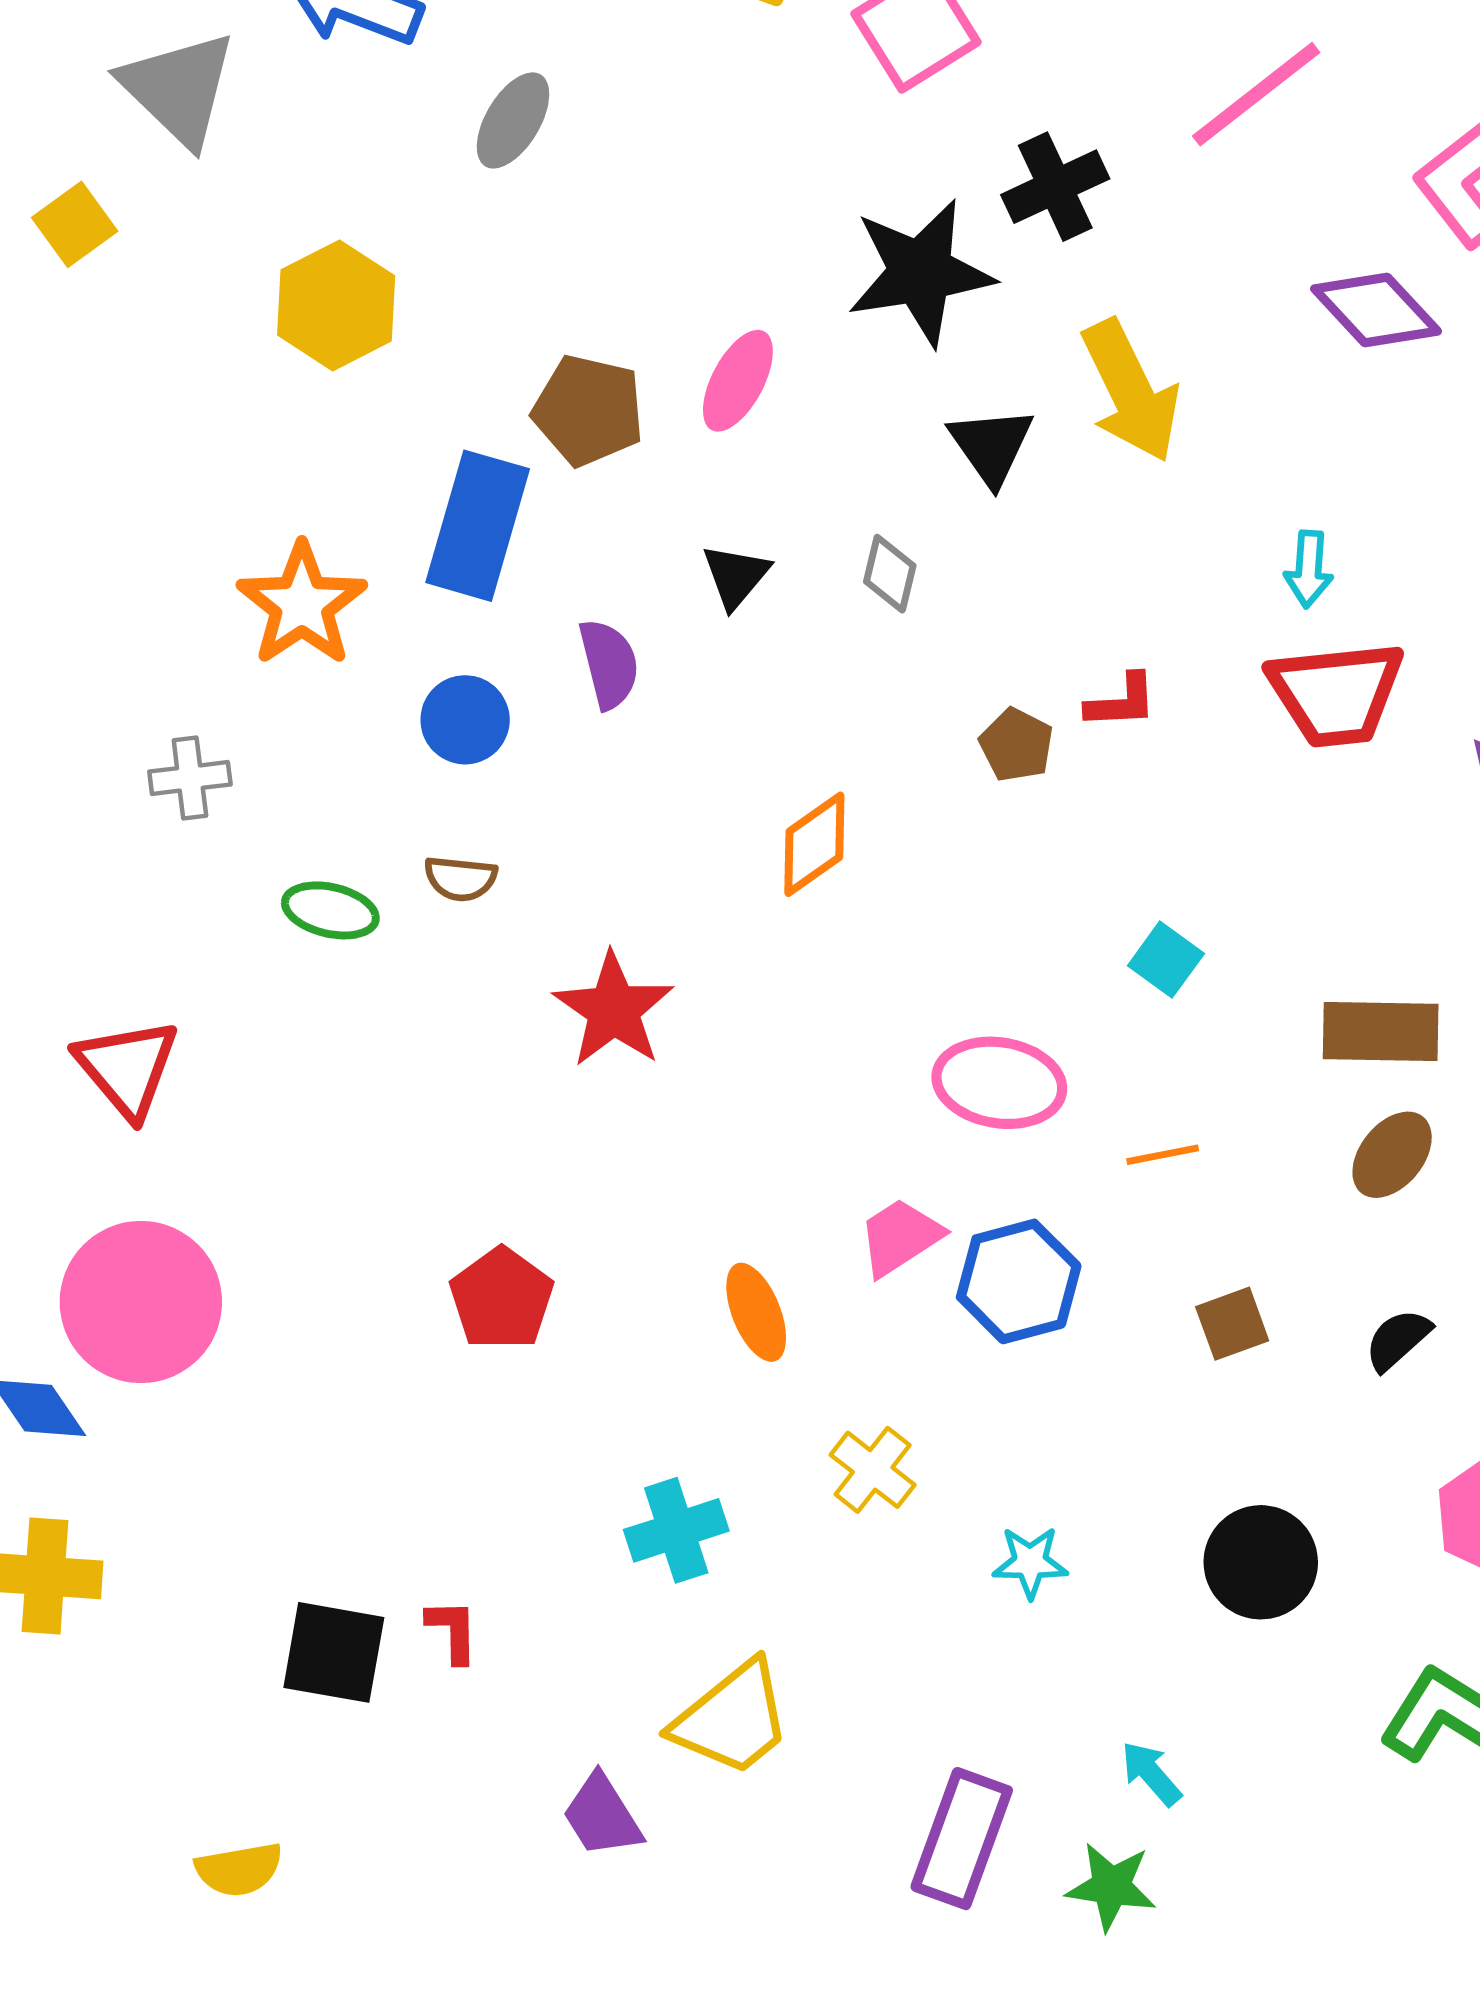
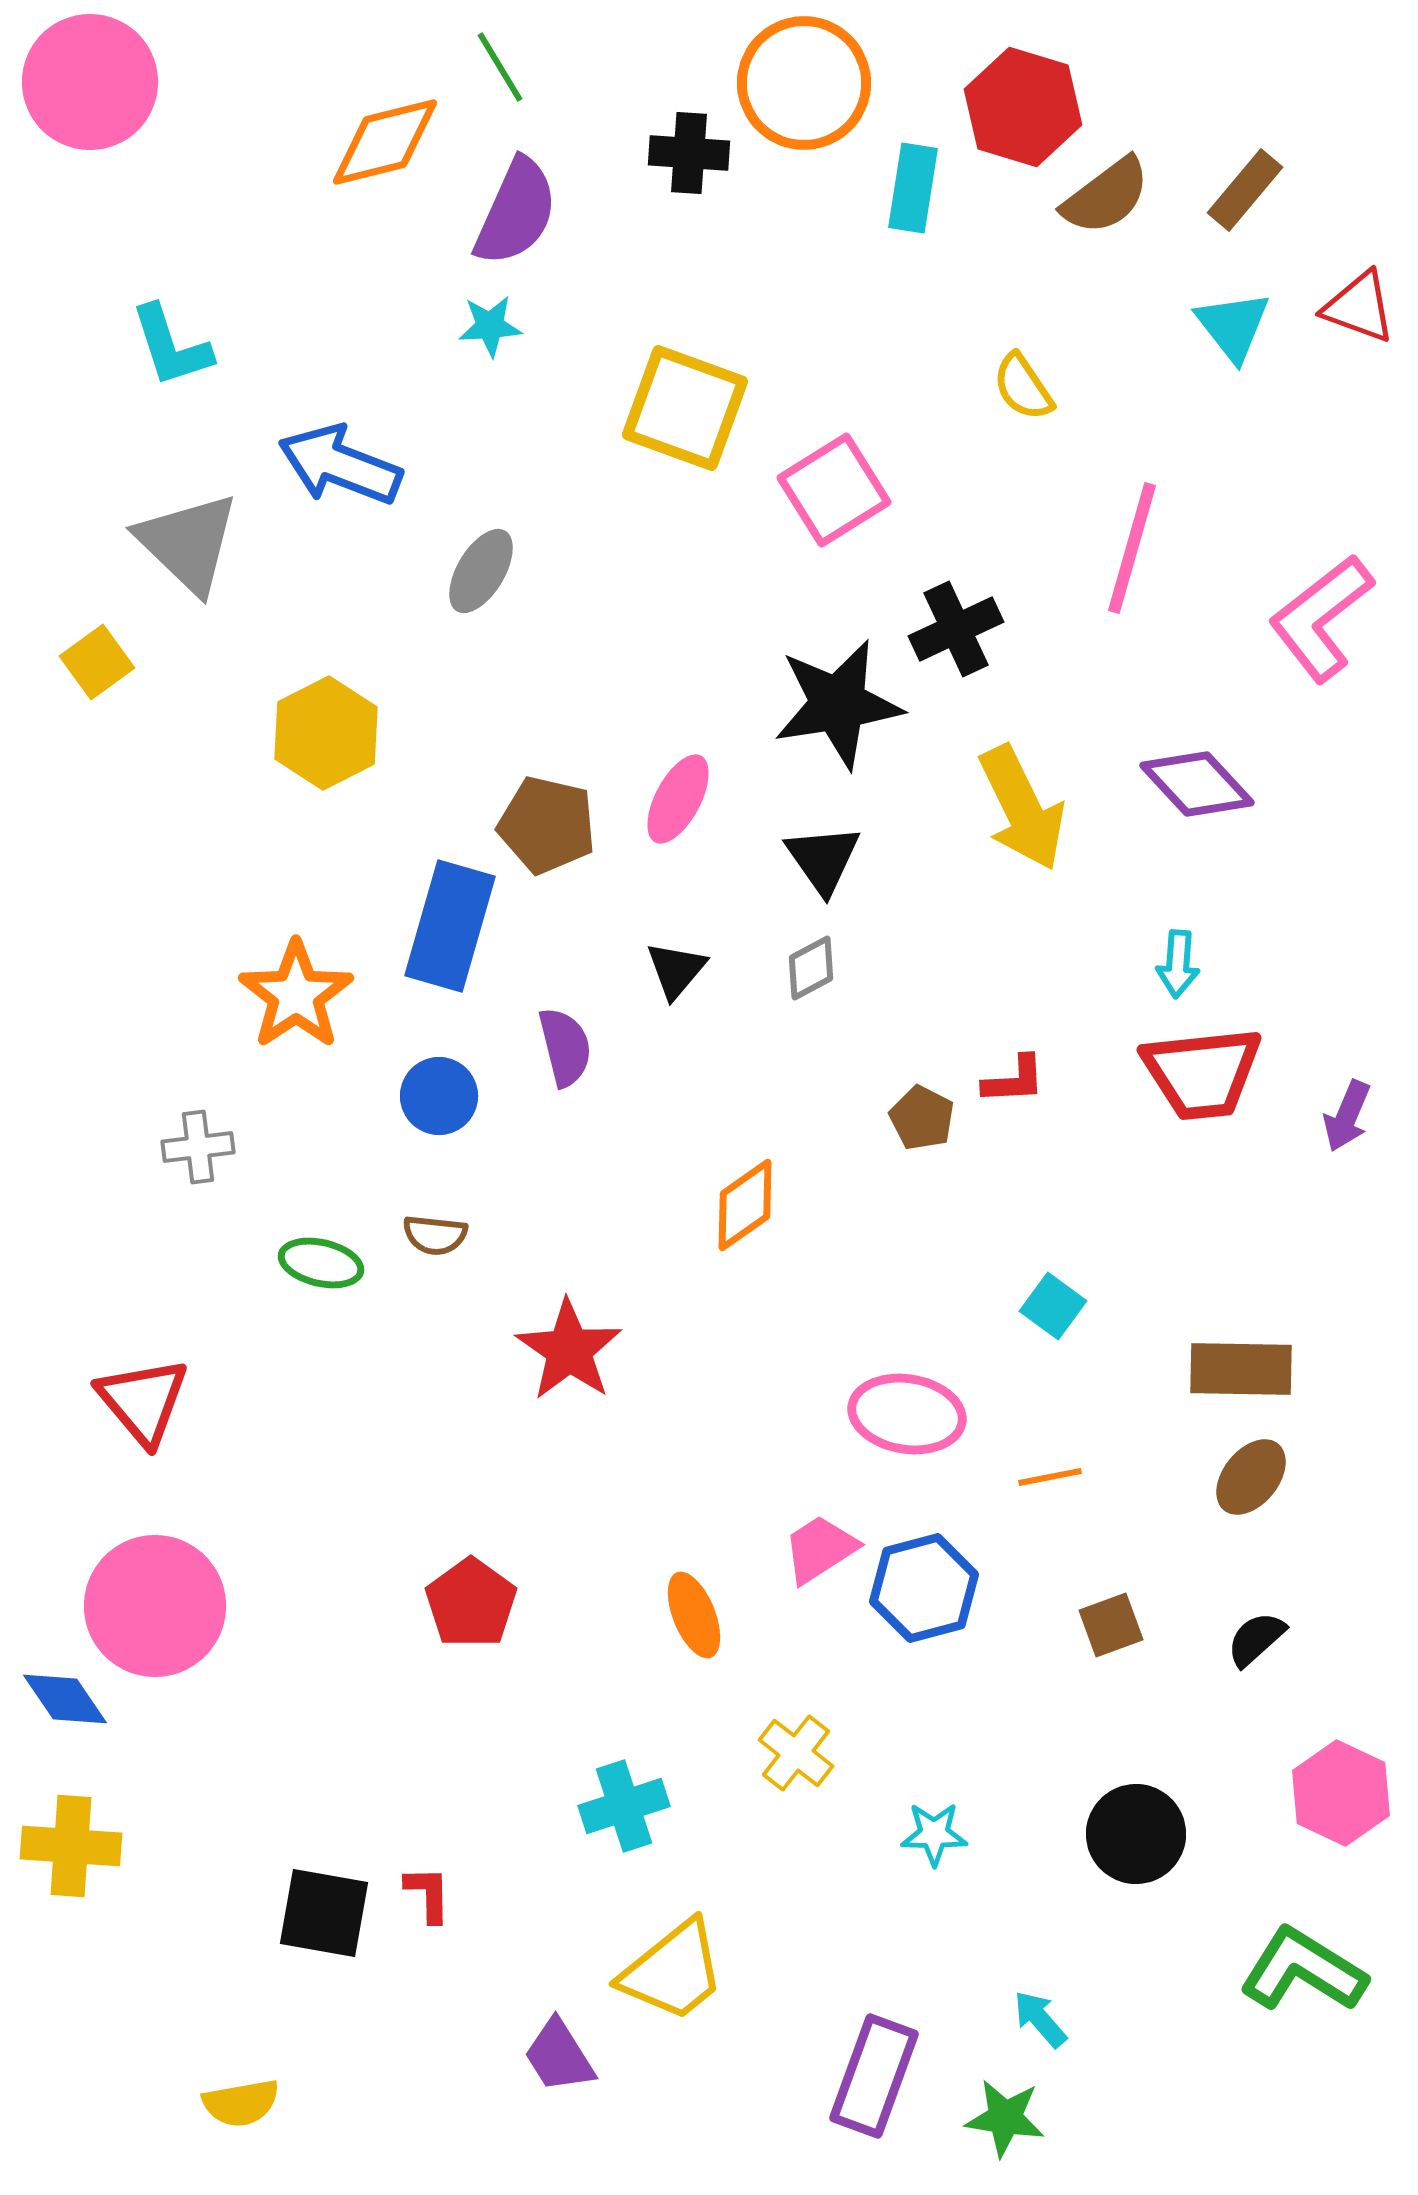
pink line: (1256, 94) -> (1132, 548), turned -36
purple diamond: (1376, 310) -> (1197, 784), moved
black triangle: (991, 446) -> (823, 859), moved
gray diamond: (890, 574) -> (811, 968), turned 48

